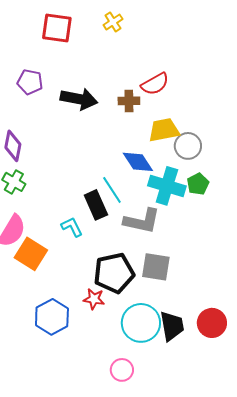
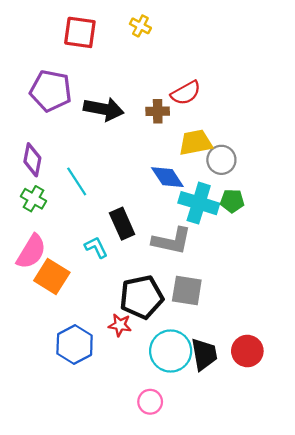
yellow cross: (113, 22) -> (140, 26), turned -30
purple pentagon: (30, 82) -> (51, 91), size x1.5
green pentagon: (198, 184) -> (232, 201), turned 30
cyan line: (112, 190) -> (77, 181), moved

